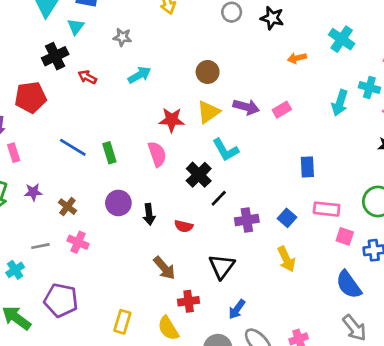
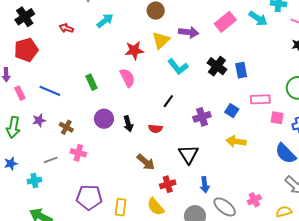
black cross: (55, 56) -> (25, 17), moved
cyan arrow: (340, 103) -> (258, 18), turned -66
pink rectangle: (282, 110) -> (225, 22), moved, size x1.5
blue line: (73, 147) -> (50, 91), moved
black cross: (199, 175) -> (217, 66), moved
black line: (219, 198) -> (168, 101), moved
yellow arrow: (286, 259) -> (236, 141), turned 132
cyan cross: (15, 270) -> (34, 181), turned 32
purple pentagon: (61, 300) -> (89, 197), moved
blue arrow: (237, 309) -> (205, 185), turned -35

